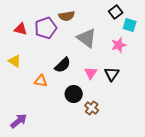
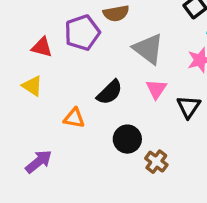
red triangle: (21, 29) -> (42, 47), moved
pink triangle: (91, 73) -> (156, 89), moved
purple arrow: (19, 121) -> (39, 162), moved

